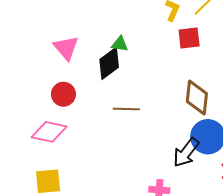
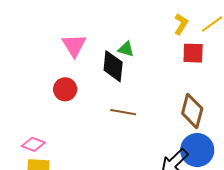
black diamond: (109, 63) -> (113, 66), turned -56
pink diamond: (49, 132) -> (33, 144), moved, size x0.7

